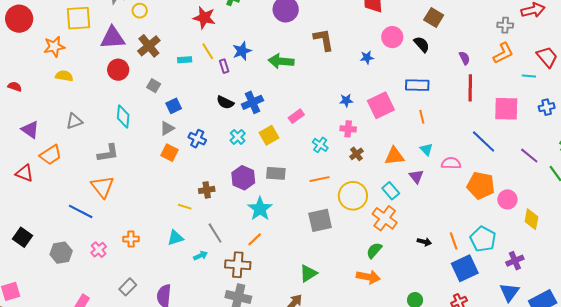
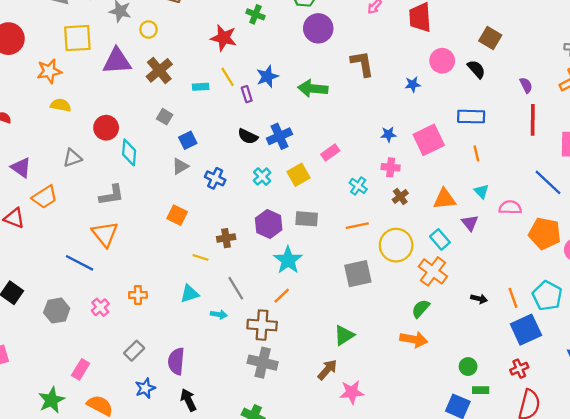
red circle: (118, 70) -> (106, 128), moved
orange square: (169, 153) -> (177, 215), moved
cyan arrow: (201, 256) -> (219, 314), turned 32

